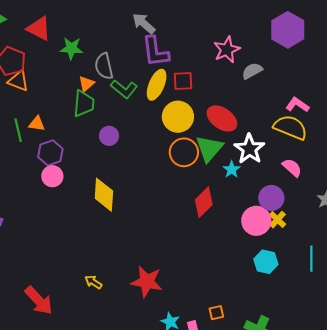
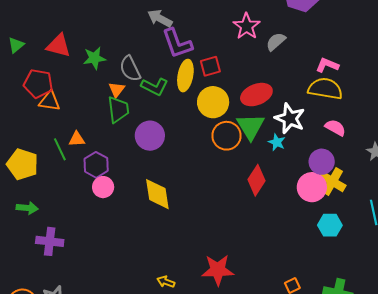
red ellipse: (222, 118) -> (256, 95), turned -44
purple circle: (109, 136) -> (150, 136), size x1.5
yellow cross: (277, 220) -> (332, 181), size x1.5

